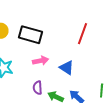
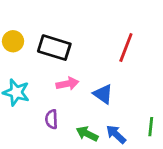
purple semicircle: (38, 88) -> (52, 119), moved

